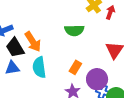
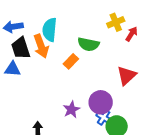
cyan semicircle: (39, 67) -> (50, 30), moved
orange rectangle: (75, 67) -> (71, 61), moved

